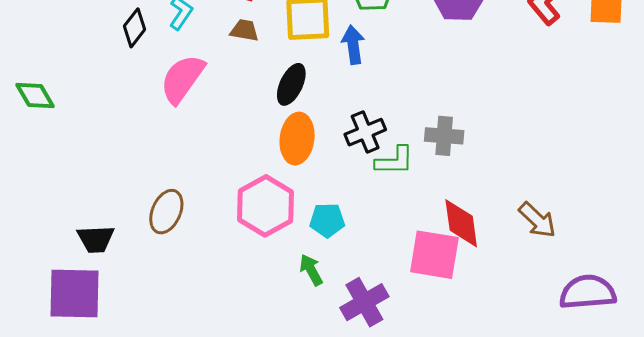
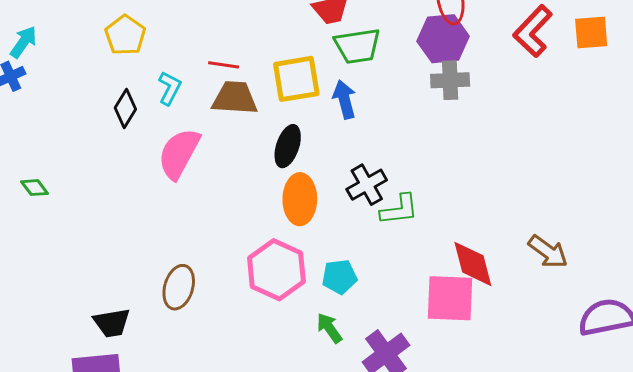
brown trapezoid: (244, 30) -> (235, 98), size x1.6
green diamond: (35, 96) -> (34, 188), size x0.7
gray cross: (444, 136) -> (450, 80), moved

